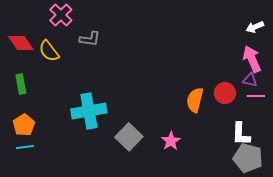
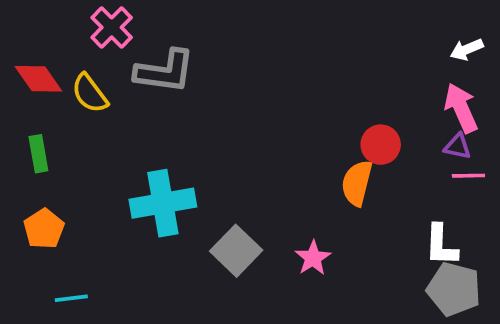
gray L-shape: (90, 39) -> (165, 71), size x1.6
red circle: (225, 93) -> (381, 145), moved
cyan line: (25, 147) -> (71, 298), moved

